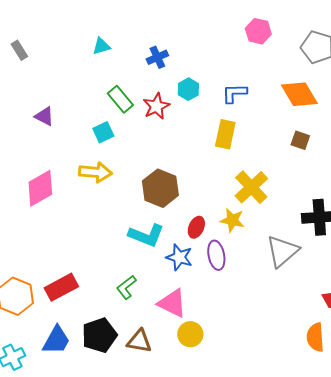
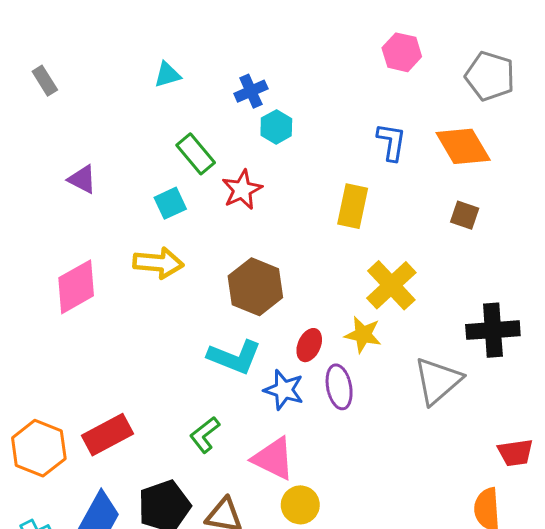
cyan hexagon: (188, 89) -> (276, 127), moved
blue L-shape: (234, 93) -> (391, 142), moved, turned 100
red star: (156, 106) -> (242, 190), moved

